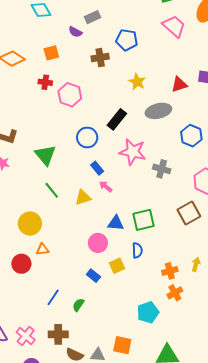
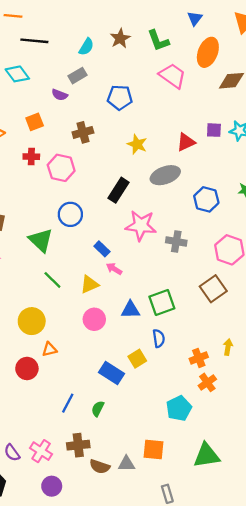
brown cross: (100, 58) -> (83, 132), moved
blue circle: (87, 137) -> (70, 214), moved
pink circle: (98, 243) -> (94, 319), moved
blue rectangle: (93, 276) -> (111, 373), size x1.5

